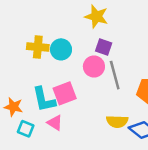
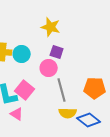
gray line: (115, 75) -> (62, 90), moved
pink square: (65, 93) -> (25, 90), turned -30

